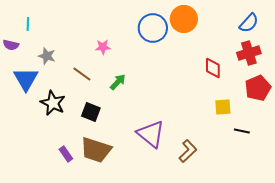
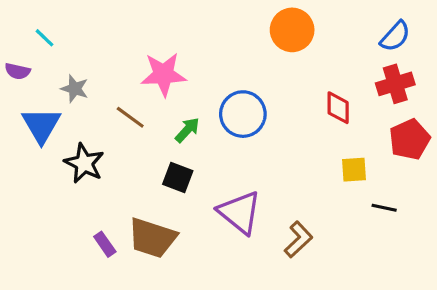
cyan line: (28, 24) -> (44, 38), turned -48
blue circle: (153, 28) -> (243, 114), moved
pink star: (103, 47) -> (163, 74), size x1.8
black square: (91, 112) -> (178, 178), moved

